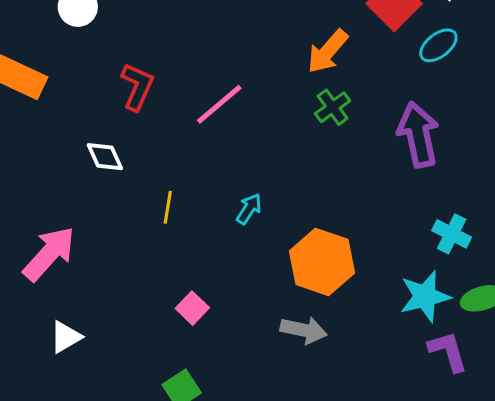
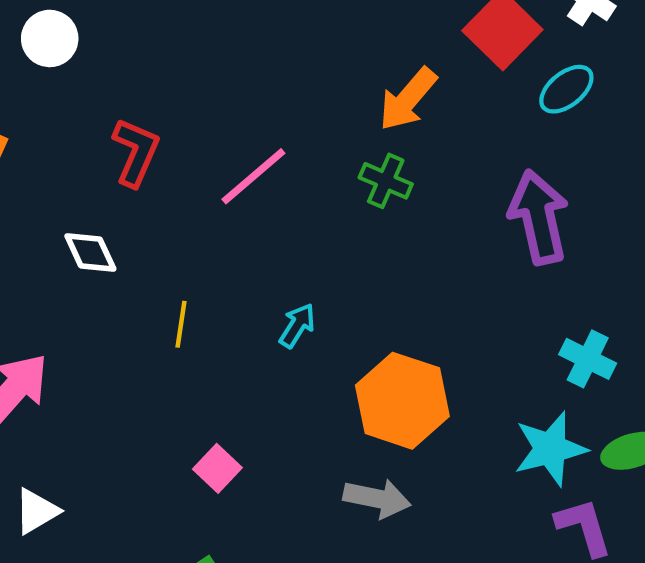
green cross: (333, 107) -> (386, 181), moved, turned -30

